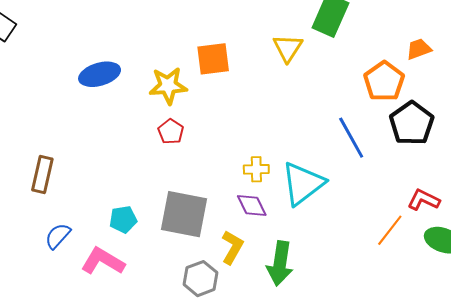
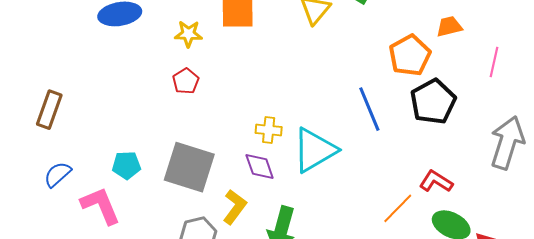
yellow star: (168, 86) -> (188, 34), size x0.7
pink L-shape: (103, 261) -> (101, 206), turned 30

